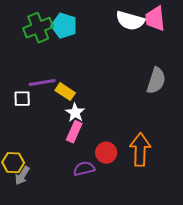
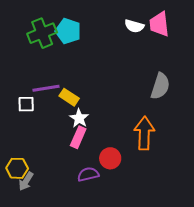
white semicircle: (130, 21) -> (134, 26), size x0.7
orange arrow: (140, 150) -> (144, 133), moved

